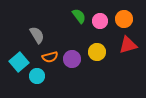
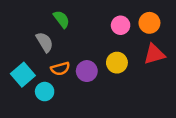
green semicircle: (79, 16) -> (61, 19), moved

